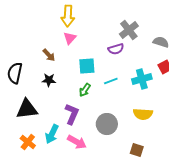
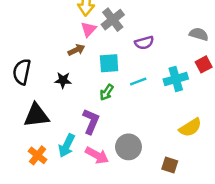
gray cross: (129, 30) -> (113, 20), moved
brown arrow: (49, 55) -> (76, 50), moved, turned -72
yellow semicircle: (143, 114) -> (190, 127), moved, turned -36
gray circle: (107, 124) -> (128, 147), moved

